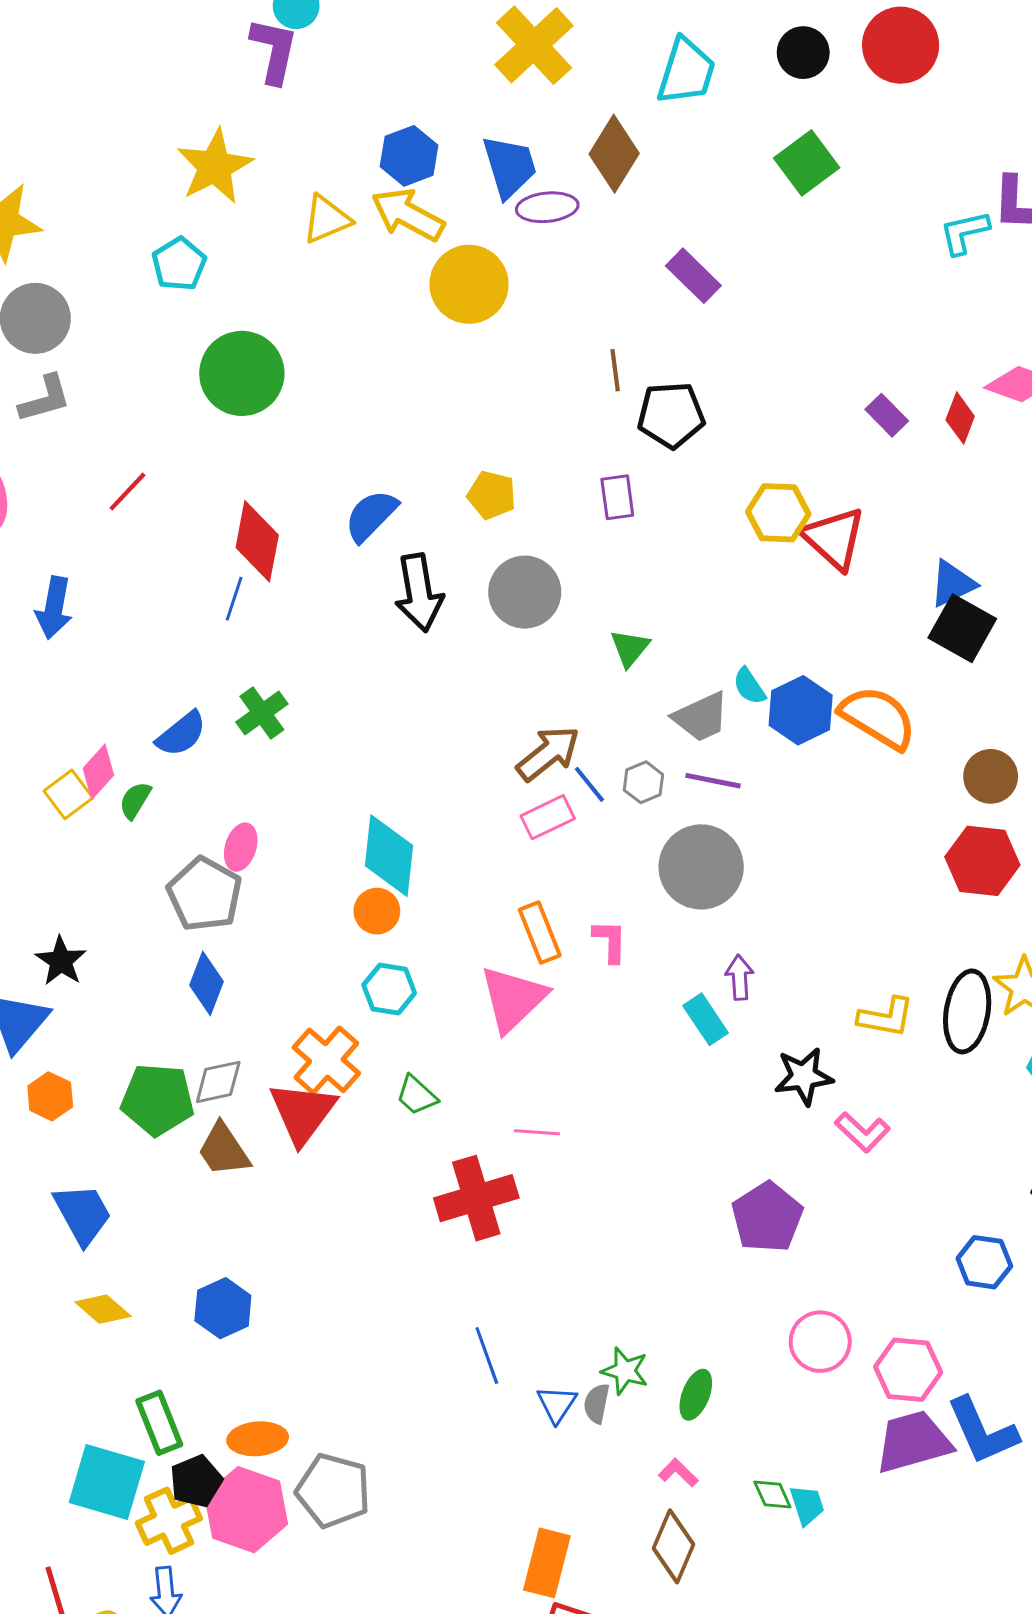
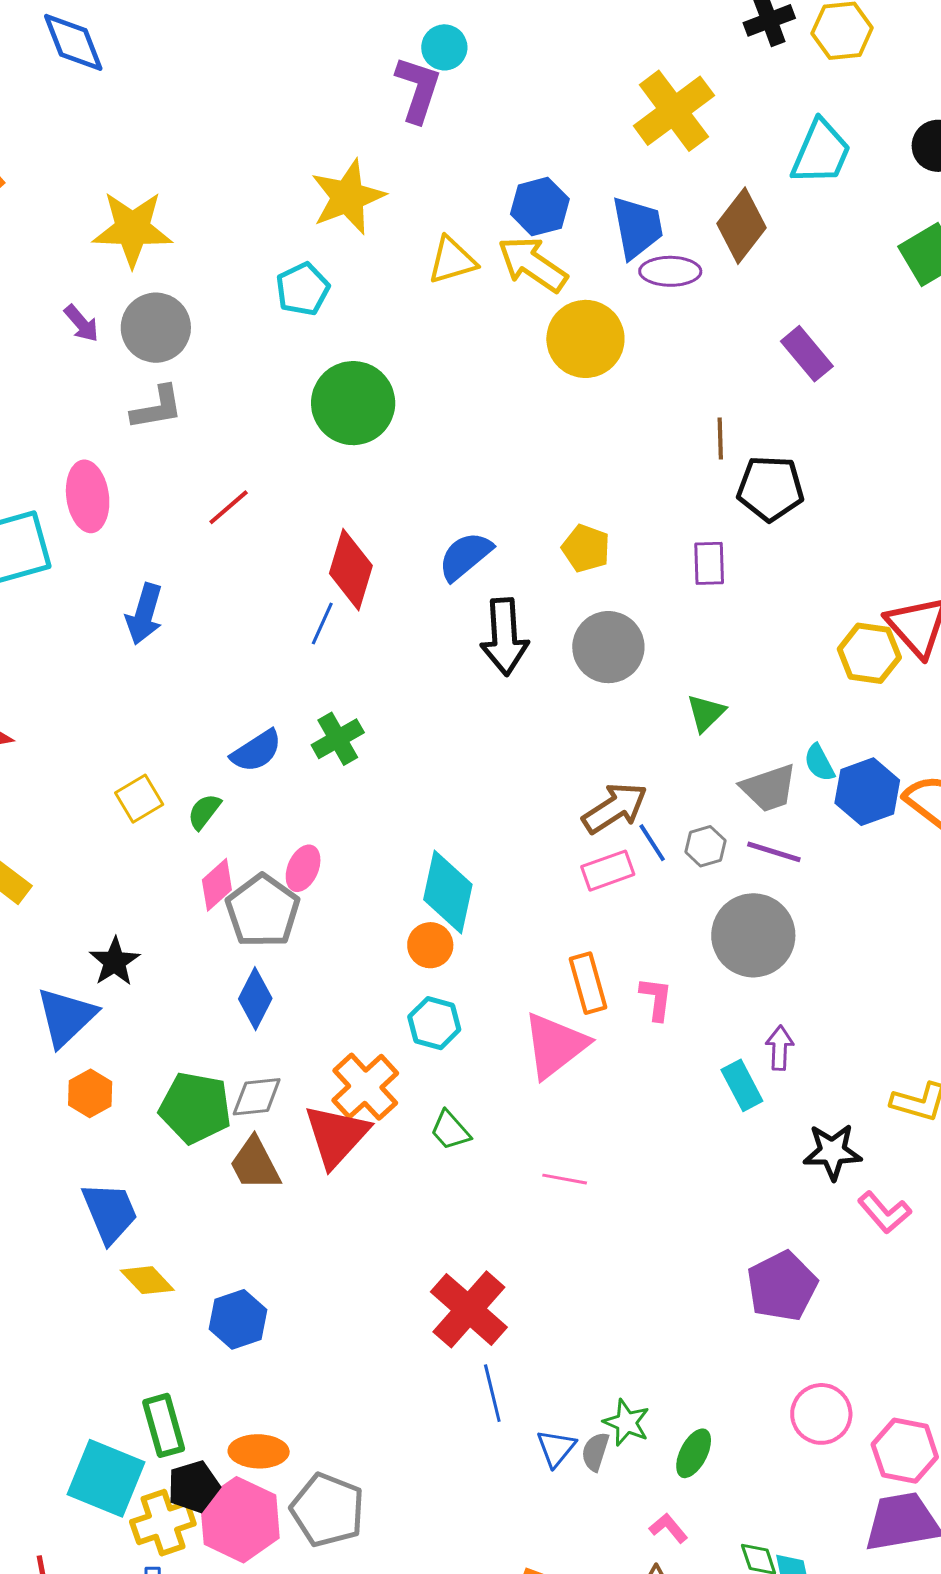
yellow hexagon: (778, 513) -> (869, 653), moved
pink diamond: (98, 772) -> (217, 885), moved
red cross: (476, 1198) -> (469, 1309), moved, turned -38
yellow diamond: (103, 1309) -> (147, 1280), moved

